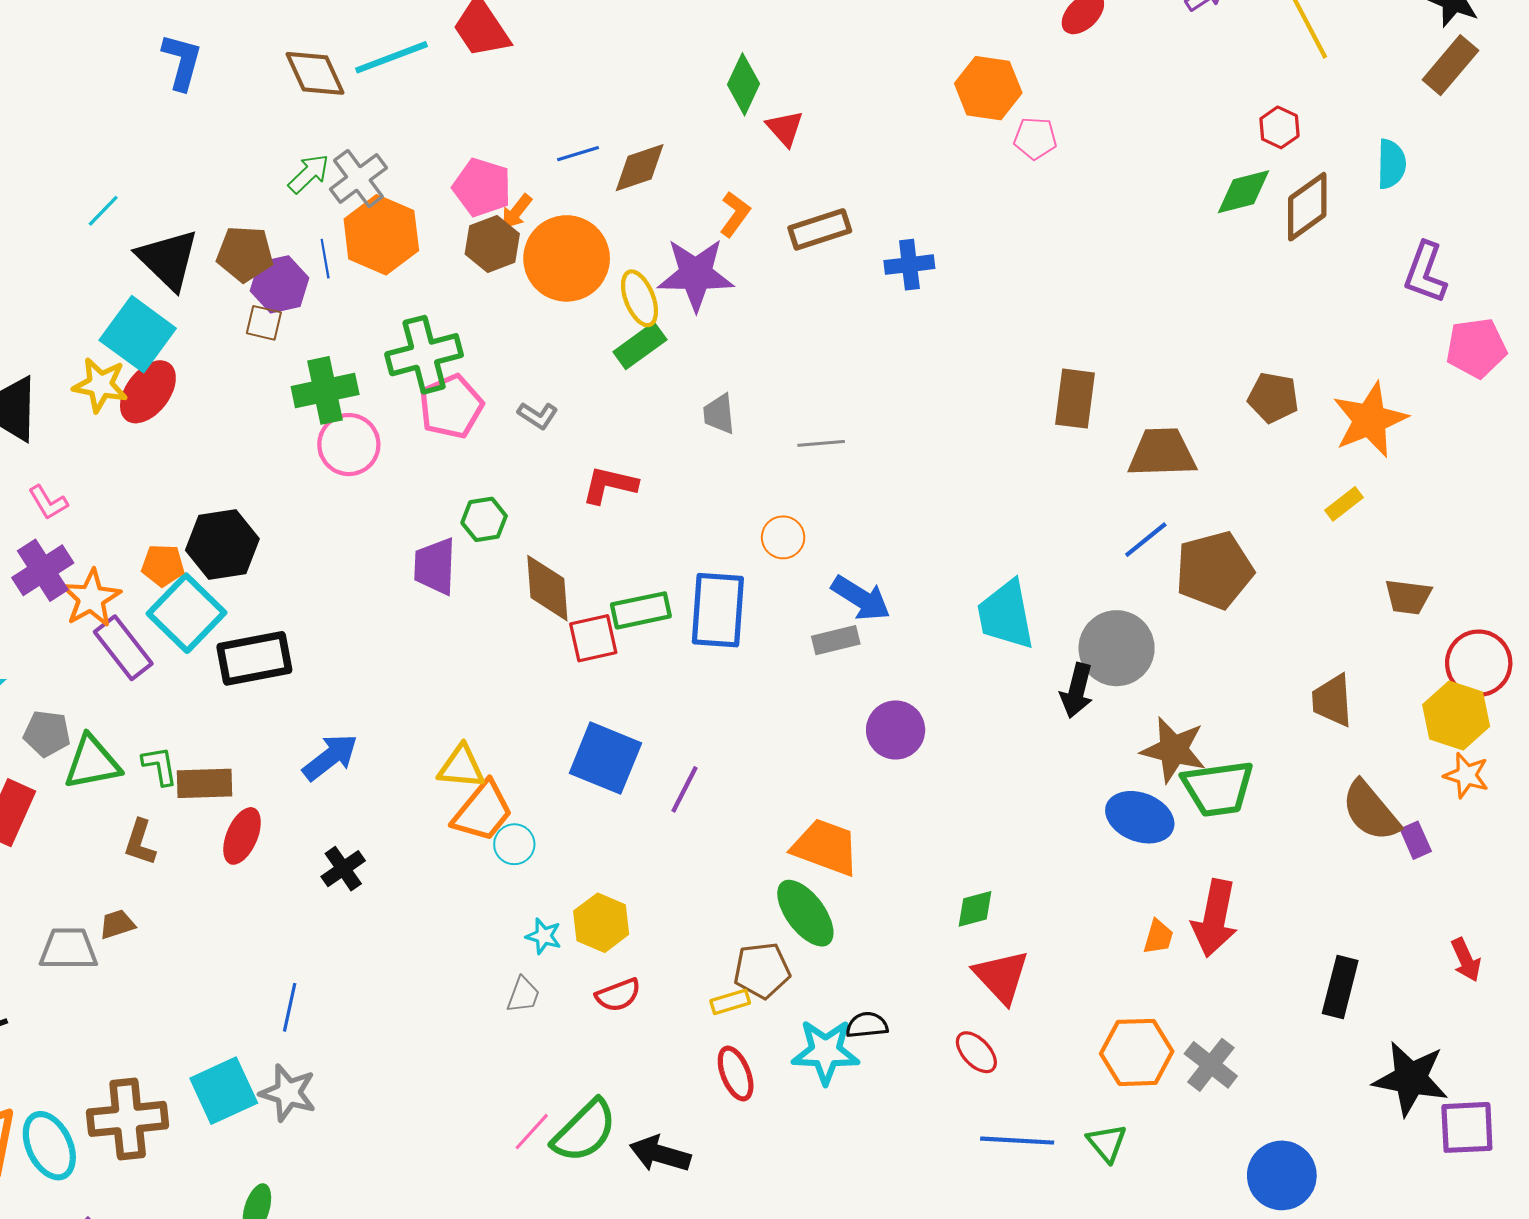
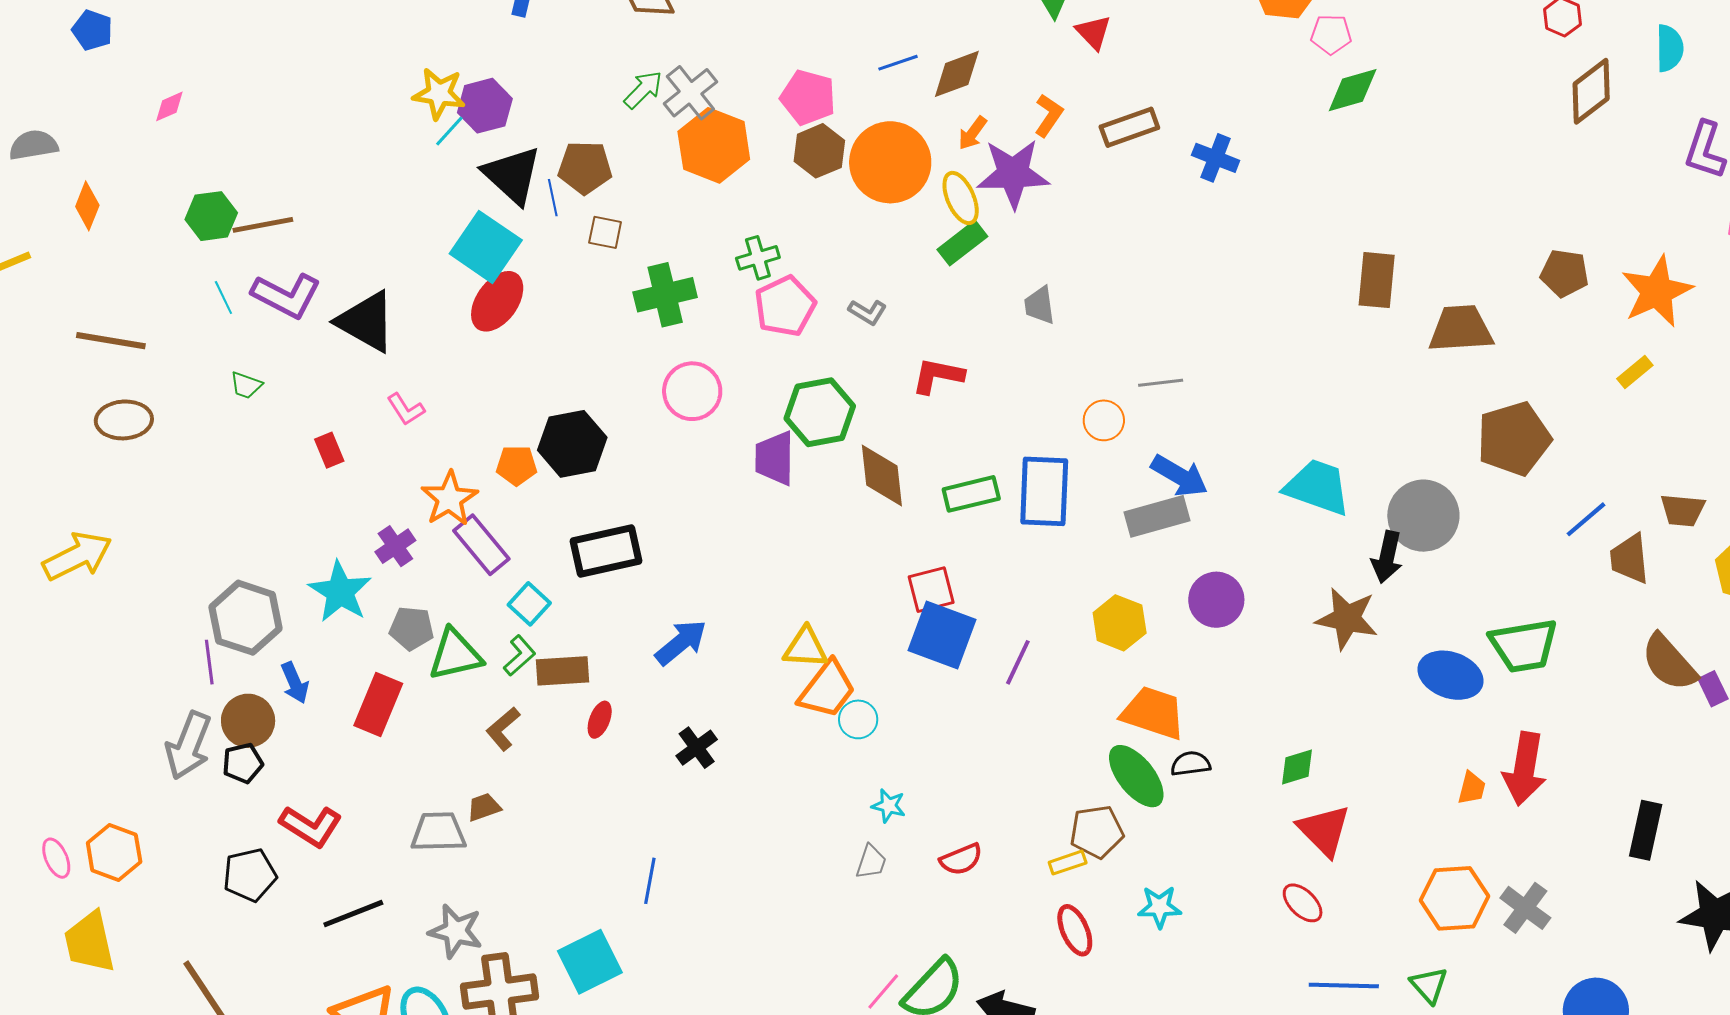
green diamond: (1244, 192) -> (1353, 90), moved
orange arrow: (517, 212) -> (973, 133), moved
blue line: (325, 259) -> (553, 198), moved
blue cross: (909, 265) -> (1216, 158), turned 30
purple hexagon: (280, 284) -> (485, 106), moved
green cross: (424, 355) -> (758, 258), size x0.6
yellow star: (100, 385) -> (439, 94), moved
gray line: (821, 443) -> (1161, 383), moved
pink circle: (349, 445) -> (692, 391), moved
green hexagon: (484, 519) -> (820, 412), size x1.6
blue line: (1146, 540) -> (1586, 519), moved
purple cross: (43, 570) -> (395, 546), moved, size x0.7
brown trapezoid: (1408, 597) -> (1683, 510), moved
cyan square: (187, 613) -> (529, 604), moved, size x0.6
cyan trapezoid: (1006, 615) -> (1317, 487), turned 122
red square: (593, 638) -> (931, 590), moved
gray rectangle: (836, 640) -> (1157, 516), size x1.4
brown star: (1174, 750) -> (1347, 619), moved
green L-shape: (160, 766) -> (519, 656), turned 60
red ellipse: (242, 836) -> (600, 720), size x0.7
brown L-shape: (140, 842) -> (503, 729), turned 33
yellow hexagon: (601, 923) -> (1120, 623), moved
black semicircle: (867, 1025) -> (1191, 764), moved
cyan star: (826, 1052) -> (1159, 907), size x0.7
gray star: (288, 1093) -> (456, 931), moved

